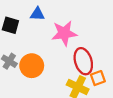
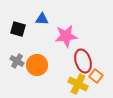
orange square: (98, 78) -> (96, 76), turned -32

